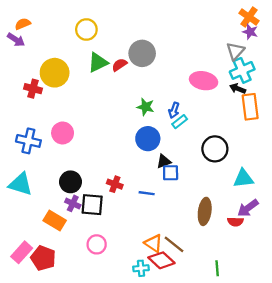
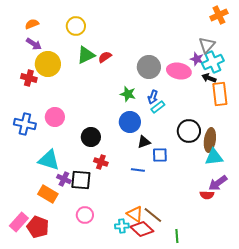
orange cross: (249, 17) -> (219, 15), turned 30
orange semicircle: (23, 24) -> (32, 24), moved
purple star: (250, 32) -> (197, 59), moved
purple arrow: (16, 40) -> (34, 44), moved
gray circle: (142, 53) -> (149, 67), moved
blue square: (171, 173) -> (160, 155), moved
black circle: (70, 182) -> (91, 137), moved
cyan triangle: (20, 184) -> (49, 160), moved
blue line: (147, 193) -> (138, 170), moved
brown ellipse: (205, 211) -> (210, 140), moved
cyan cross: (141, 268) -> (122, 226), moved
green line: (217, 268) -> (177, 236), moved

